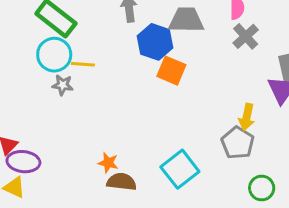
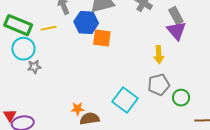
yellow line: (83, 64) -> (49, 28), moved
gray pentagon: (238, 143) -> (159, 85), moved, turned -30

